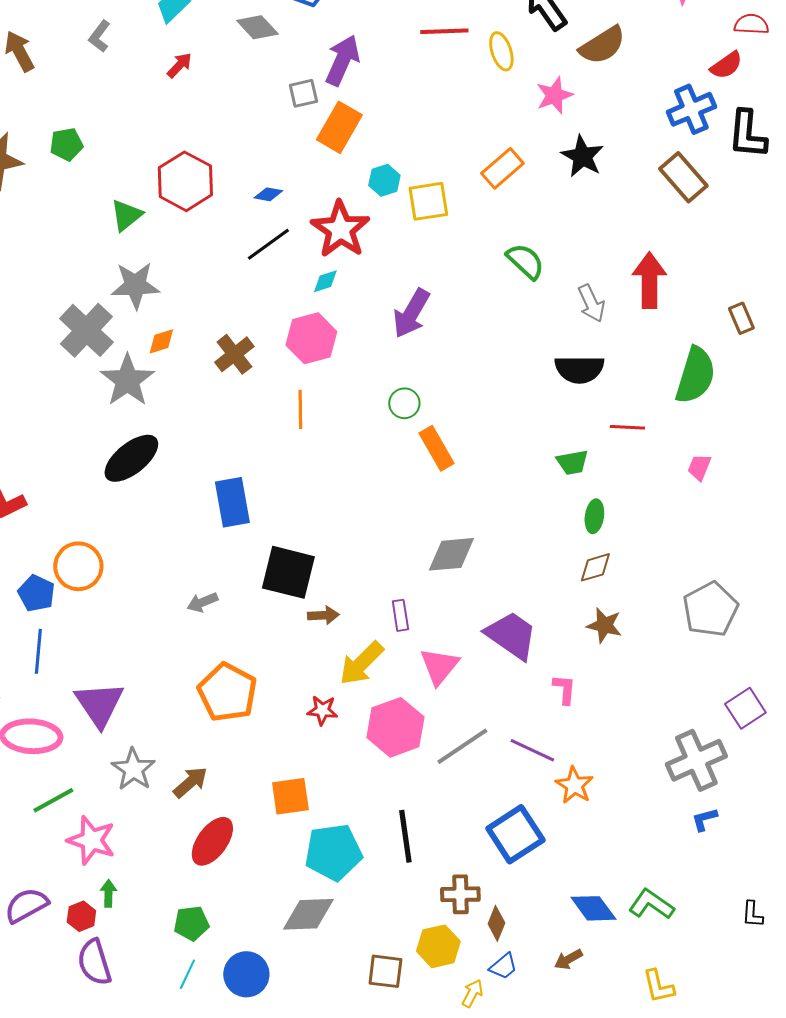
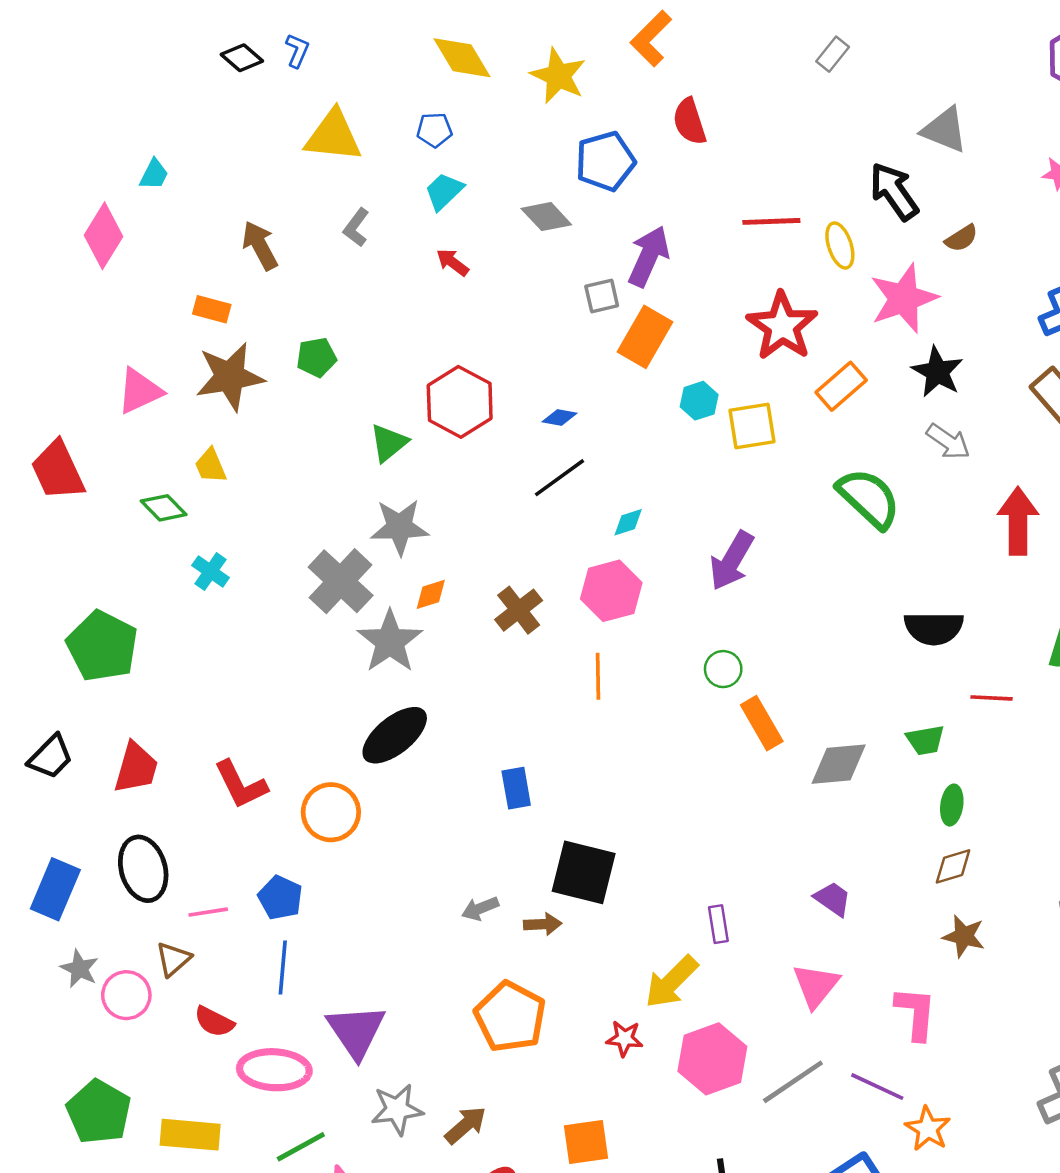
brown semicircle: (602, 45) -> (961, 238), size x0.6
red arrow: (179, 65) -> (452, 262), turned -96
pink star: (554, 95) -> (904, 298), size x1.5
red star: (340, 229) -> (782, 326), moved
green semicircle: (525, 261) -> (869, 498), size x1.4
gray arrow: (591, 303) -> (948, 442), moved, turned -30
blue rectangle: (232, 502) -> (516, 788), size x0.7
gray diamond: (451, 554) -> (839, 764), moved
orange circle: (78, 566) -> (331, 812), moved
brown arrow: (323, 615) -> (543, 924), moved
purple trapezoid: (511, 635) -> (833, 899), moved, size x0.6
pink triangle: (439, 666) -> (816, 986), moved
pink L-shape: (564, 689) -> (916, 1013), size x1.5
gray star: (133, 769) -> (397, 1109), turned 30

